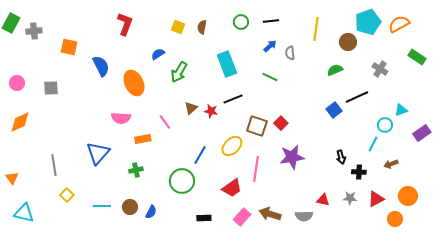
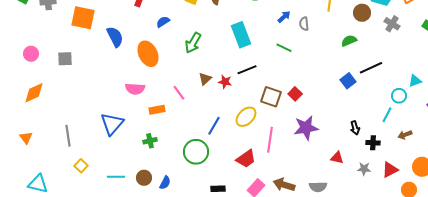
orange square: (69, 47) -> (83, 18), size x1.4
blue semicircle: (158, 54) -> (163, 22), moved
gray cross: (380, 69) -> (392, 24), moved
orange triangle: (12, 178) -> (26, 138), moved
red triangle: (323, 200) -> (337, 158), moved

